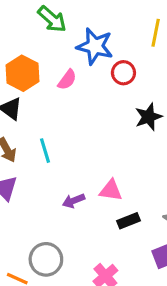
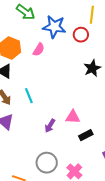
red circle: (123, 73) -> (81, 35), moved
purple arrow: (74, 201) -> (50, 126), turned -32
gray circle: (46, 259) -> (47, 163), moved

